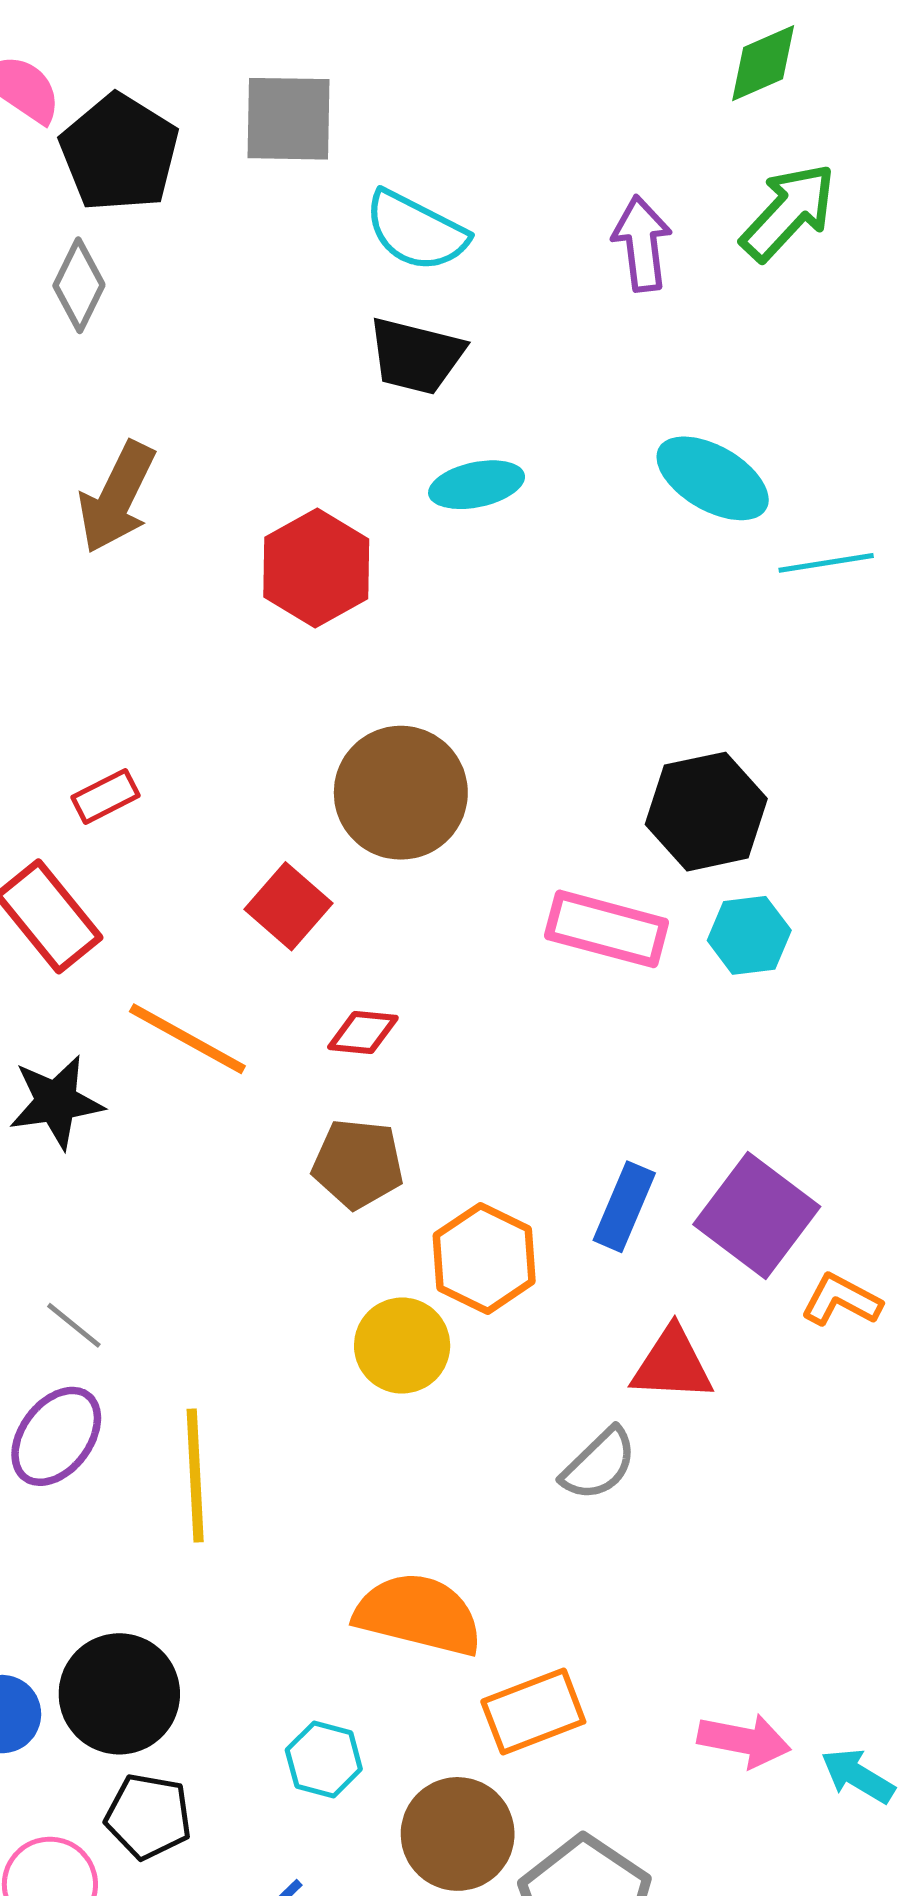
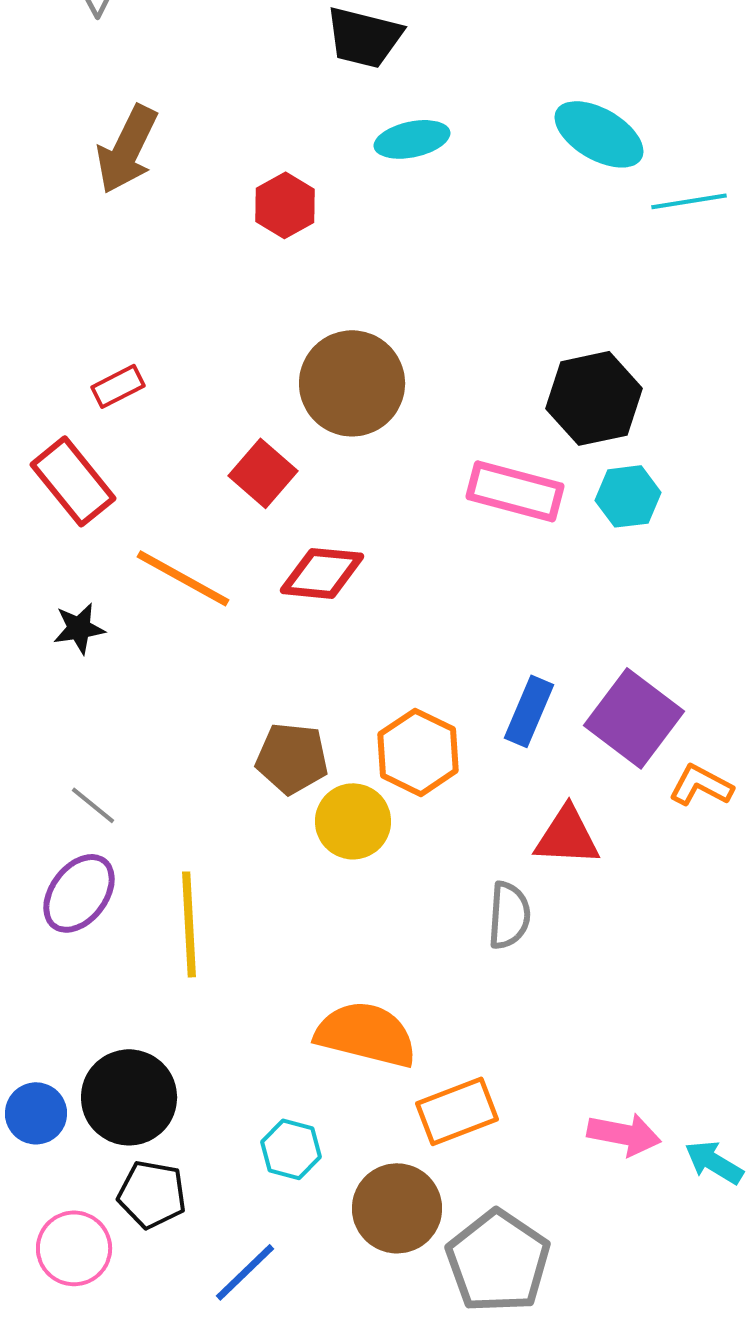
red hexagon: (316, 568) -> (285, 205), size x0.7
red diamond: (363, 1032) -> (322, 573), size x1.5
black star: (56, 1102) -> (79, 628), size x0.7
brown pentagon: (358, 1164) -> (292, 758), moved
gray semicircle: (599, 1464) -> (509, 915), turned -42

